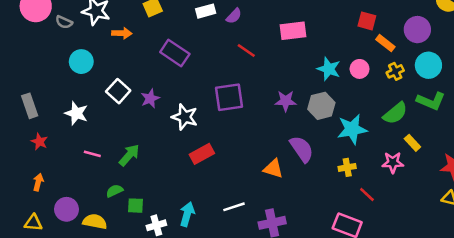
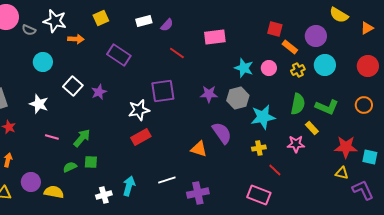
green L-shape: (431, 101) -> (327, 107), moved
green semicircle: (395, 113) -> (298, 104), turned -40
white star: (185, 117) -> (139, 110), moved, turned -30
green square: (135, 206) -> (91, 162), moved

